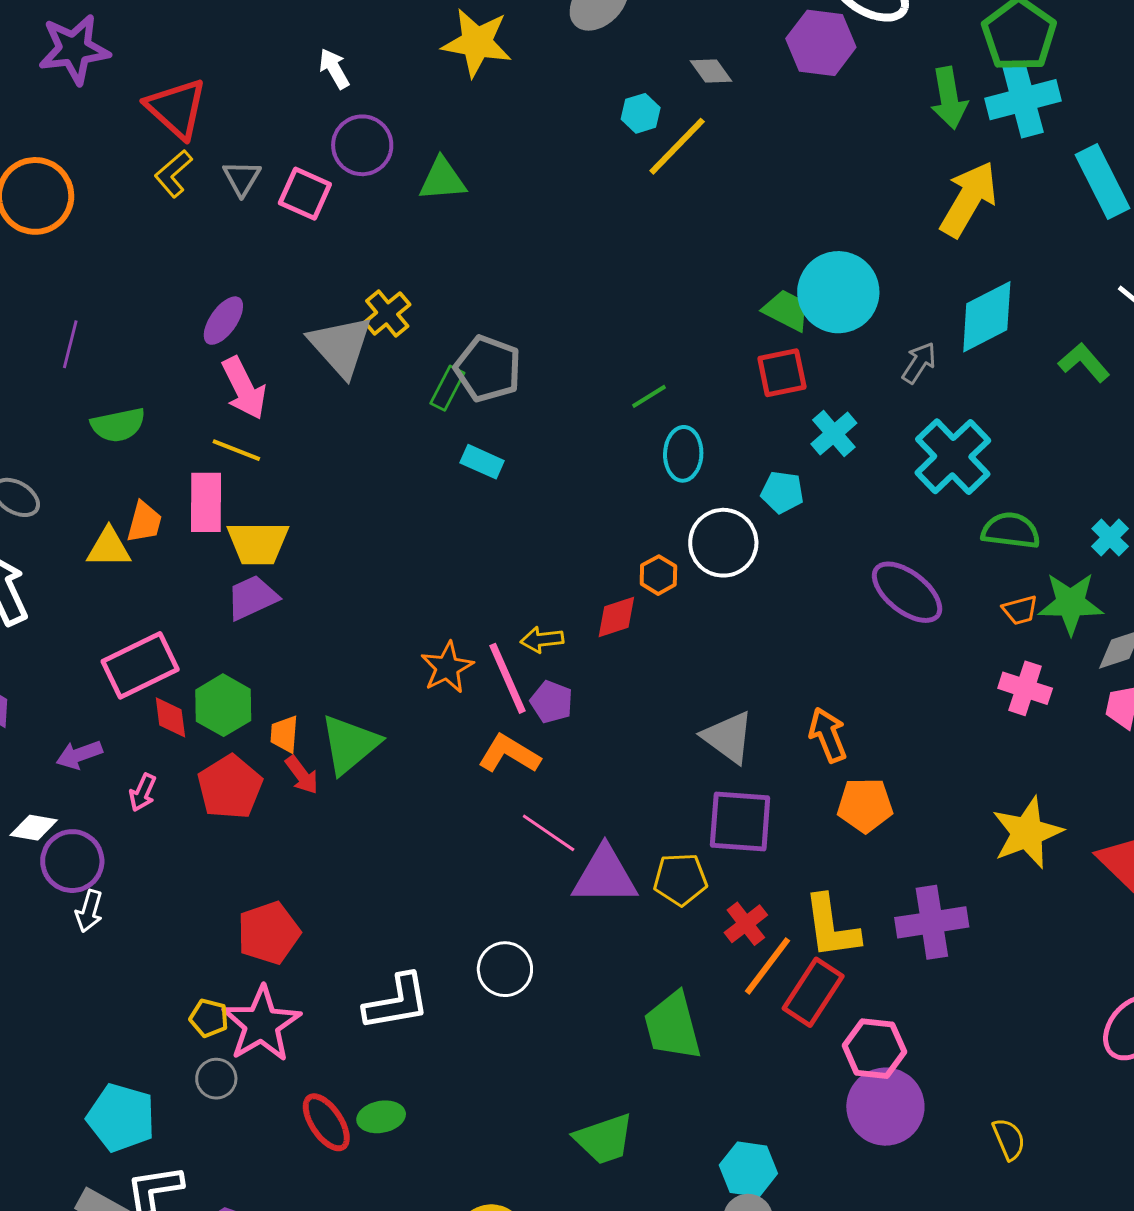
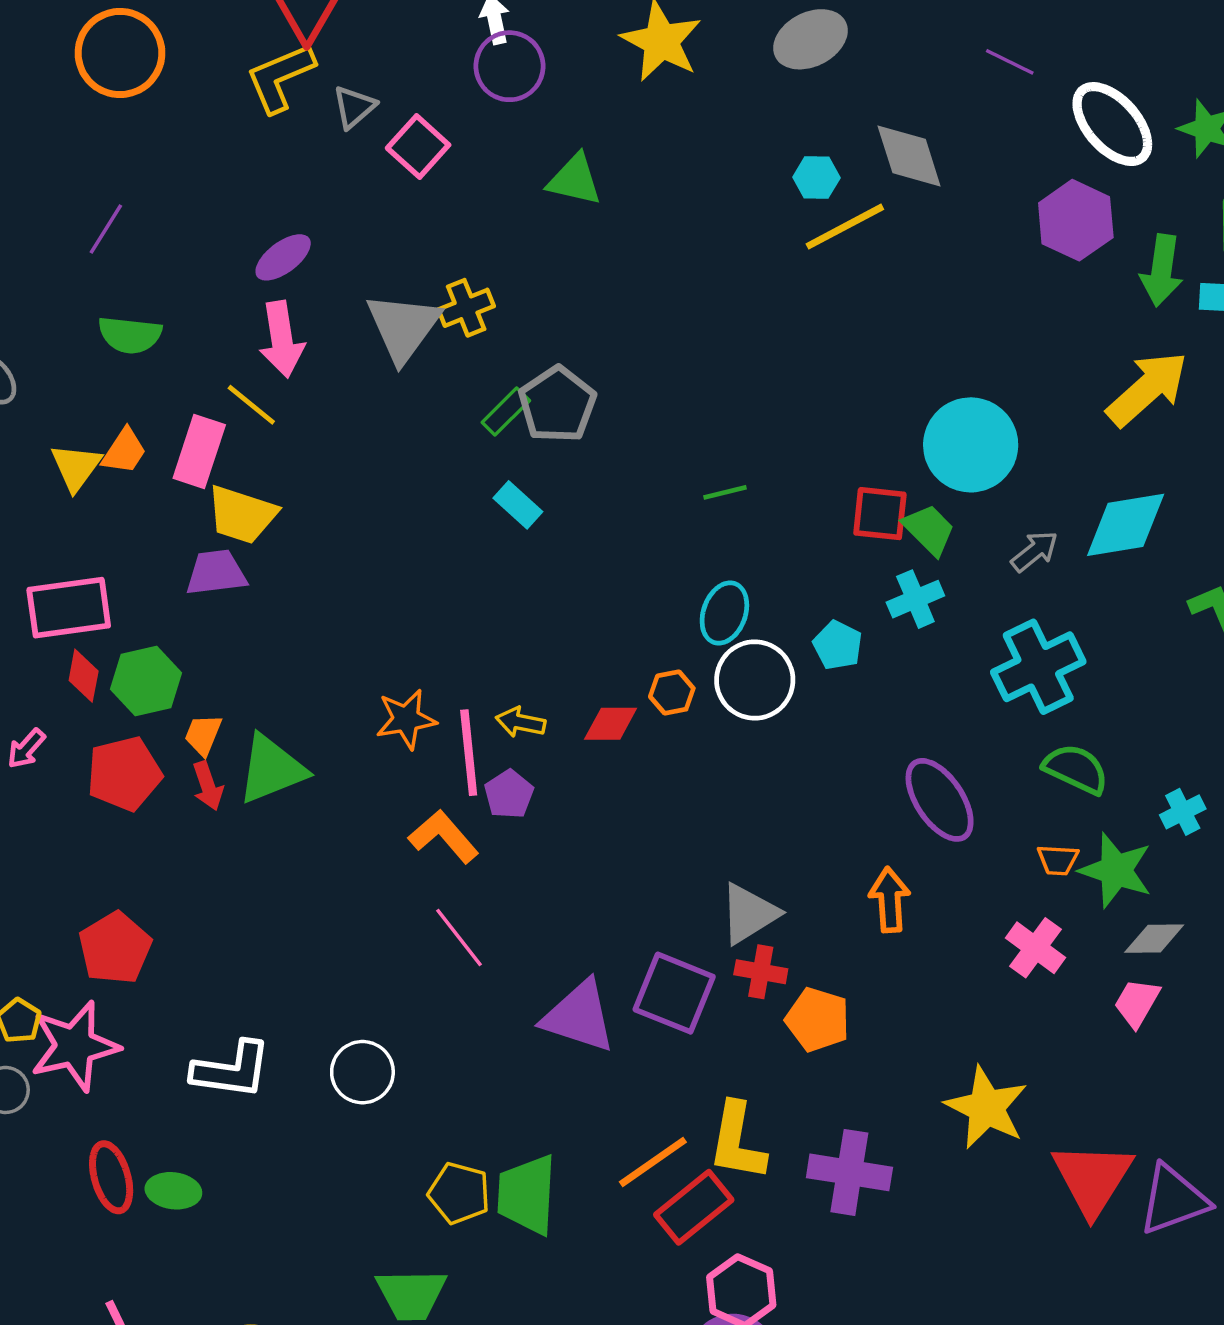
purple hexagon: (821, 43) -> (1076, 220), moved
gray diamond: (711, 71) -> (909, 156), size x1.6
purple circle: (362, 145) -> (510, 66), moved
yellow L-shape: (173, 174) -> (280, 78), size x1.4
green trapezoid: (786, 310) -> (929, 530), moved
cyan ellipse: (683, 454) -> (724, 613), moved
yellow triangle: (109, 548) -> (76, 467), turned 48
orange arrow: (828, 735) -> (890, 900), moved
gray triangle: (728, 737) -> (749, 914), moved, turned 34
yellow star: (1027, 833) -> (986, 1108), turned 30
purple triangle: (605, 876) -> (579, 1017), moved
yellow pentagon: (680, 879) -> (459, 1193), moved
red cross: (746, 924) -> (761, 972), moved, turned 30
red pentagon: (269, 933) -> (115, 948), turned -30

